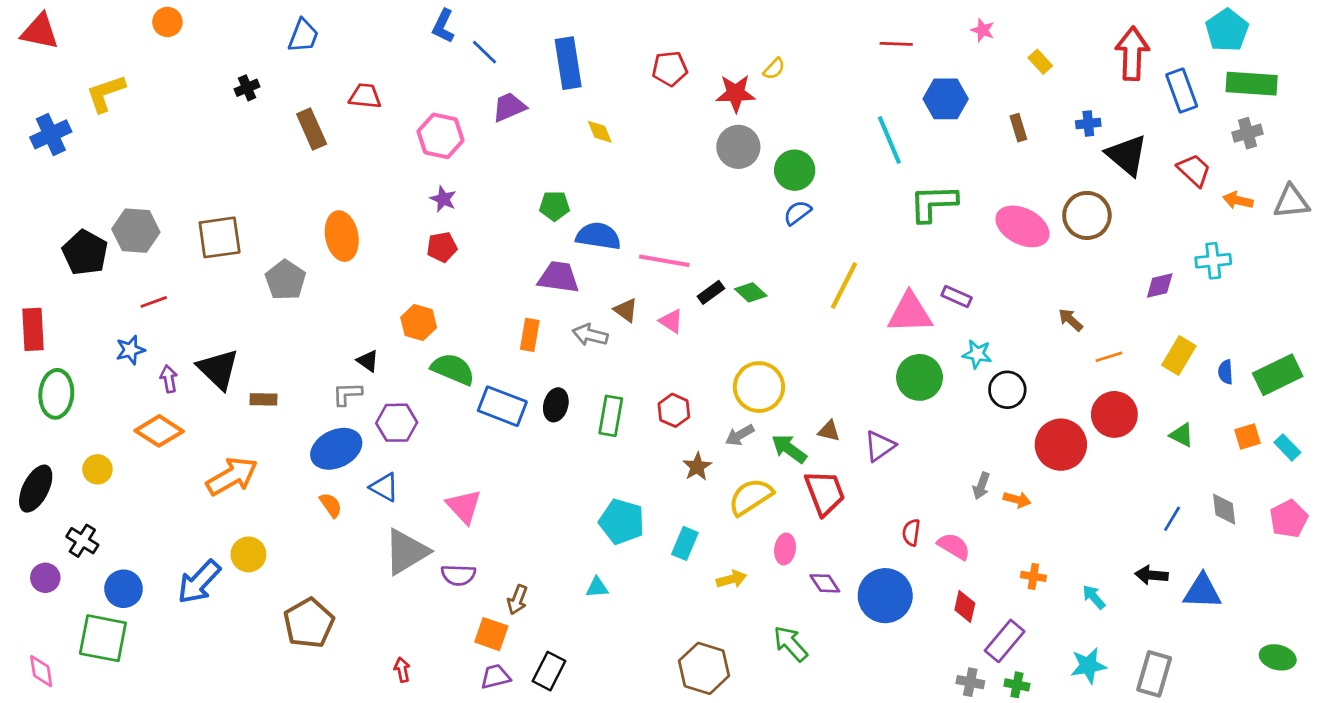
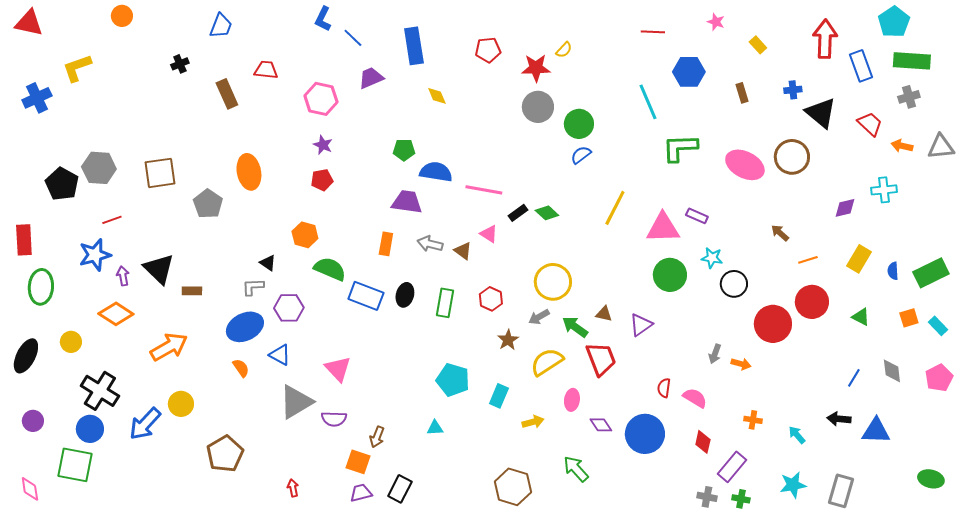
brown triangle: (626, 310) -> (463, 251), moved
blue star: (130, 350) -> (95, 255), size x1.5
black cross: (82, 541) -> (100, 391), moved, size x1.6

